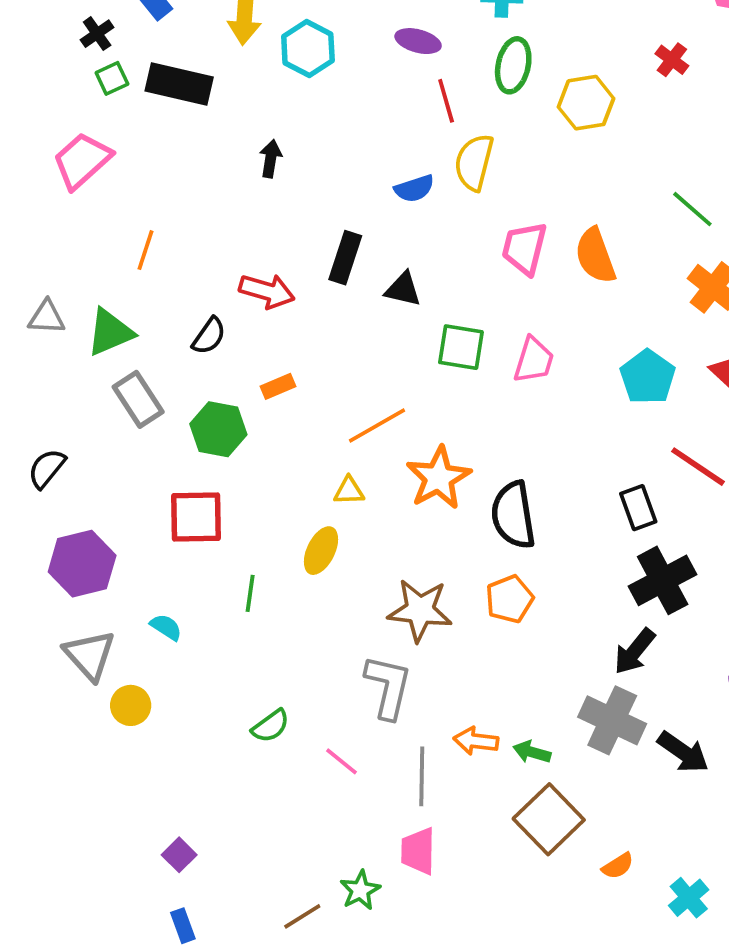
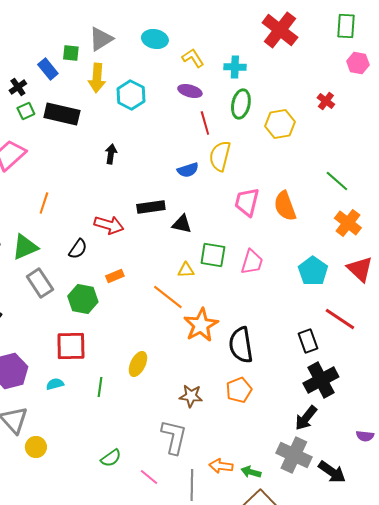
black rectangle: (345, 258) -> (151, 207), turned 64
orange line: (377, 426) -> (168, 297), turned 68
yellow triangle: (349, 491) -> (186, 270), moved
brown star: (420, 610) -> (191, 396), size x0.7
cyan semicircle: (166, 627) -> (55, 384), moved, turned -48

